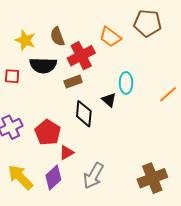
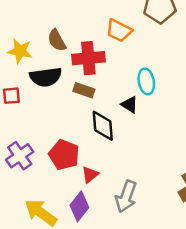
red cross: (81, 56) -> (88, 58), turned 32
brown rectangle: (73, 82) -> (84, 90), turned 48

